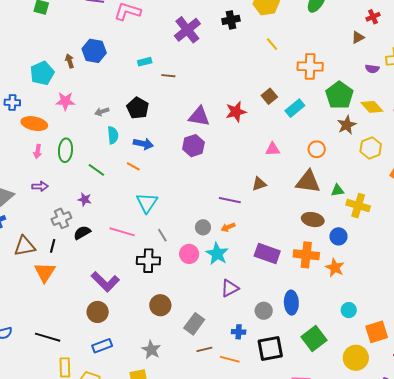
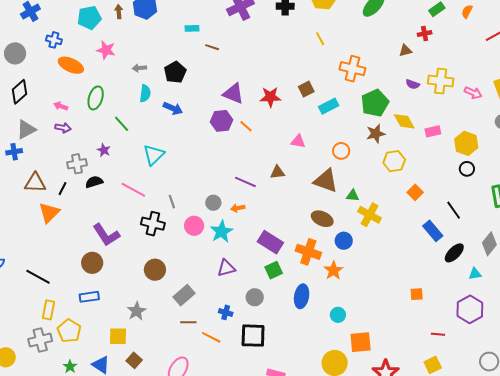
pink arrow: (38, 151) -> (61, 106), moved, turned 88
orange line: (133, 166) -> (246, 126), moved
cyan triangle: (147, 203) -> (154, 155), moved
blue ellipse: (291, 303) -> (302, 296), moved
green square: (314, 339) -> (274, 270), moved, size x0.7

